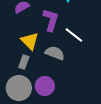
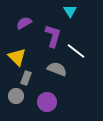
yellow triangle: (30, 41) -> (17, 57), moved
gray circle: (19, 88) -> (16, 96), moved, size x0.6

